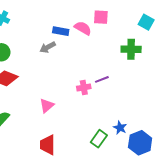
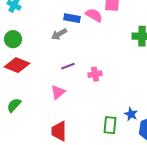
purple line: (102, 79) -> (68, 66), moved
green rectangle: (99, 139) -> (110, 125), turned -30

